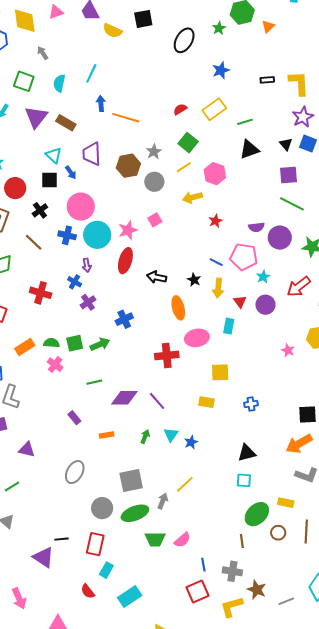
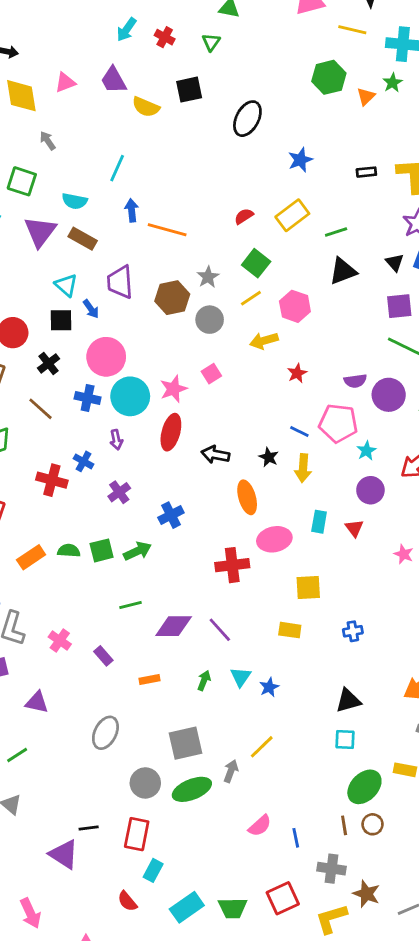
green star: (219, 28) -> (393, 83), moved
cyan semicircle: (59, 83) -> (75, 201), moved, turned -90
blue cross: (75, 282) -> (84, 461), moved
red triangle: (240, 302) -> (354, 528), moved
pink cross: (55, 365) -> (60, 640), moved
brown circle: (278, 533) -> (373, 824), moved
green trapezoid: (155, 539) -> (233, 908), moved
blue line: (203, 565) -> (296, 838), moved

